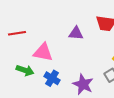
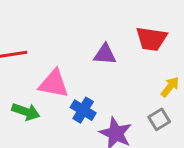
blue cross: (52, 78) -> (83, 110), moved

